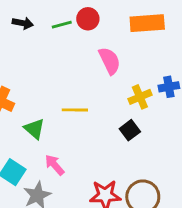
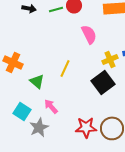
yellow line: (75, 110) -> (65, 68), turned -66
black square: (130, 130) -> (103, 82), size x1.6

